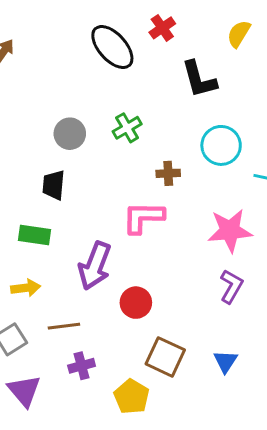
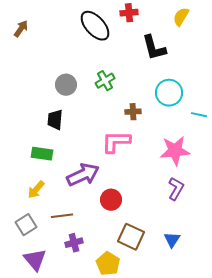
red cross: (162, 28) -> (129, 13), turned 30
purple arrow: (95, 266) -> (83, 175), turned -136
yellow arrow: (26, 288) -> (36, 190), turned 138

